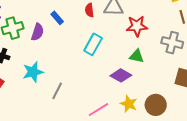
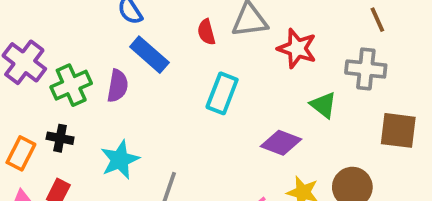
blue rectangle: (57, 18) -> (149, 55), size x1.5
red star: (137, 26) -> (297, 48), turned 30
green triangle: (137, 56) -> (323, 105), moved, turned 35

